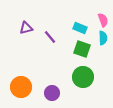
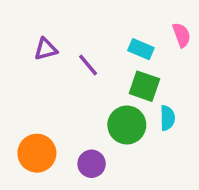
cyan semicircle: (103, 38) -> (167, 118), moved
green circle: (83, 77) -> (127, 125), moved

